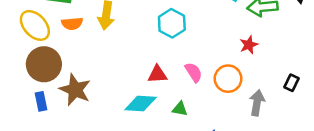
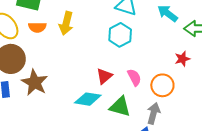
red triangle: (157, 74) -> (104, 76), turned -42
gray arrow: (257, 103) -> (153, 113), moved
green triangle: (180, 109) -> (120, 107), size x1.6

